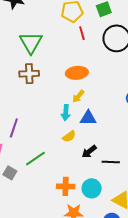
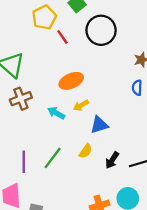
yellow arrow: (78, 96) -> (81, 105), turned 40
cyan arrow: (66, 113) -> (56, 113), moved, turned 133
green line: (35, 159) -> (53, 158), moved

